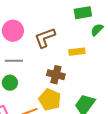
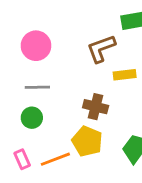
brown L-shape: (45, 38) -> (101, 48), moved

